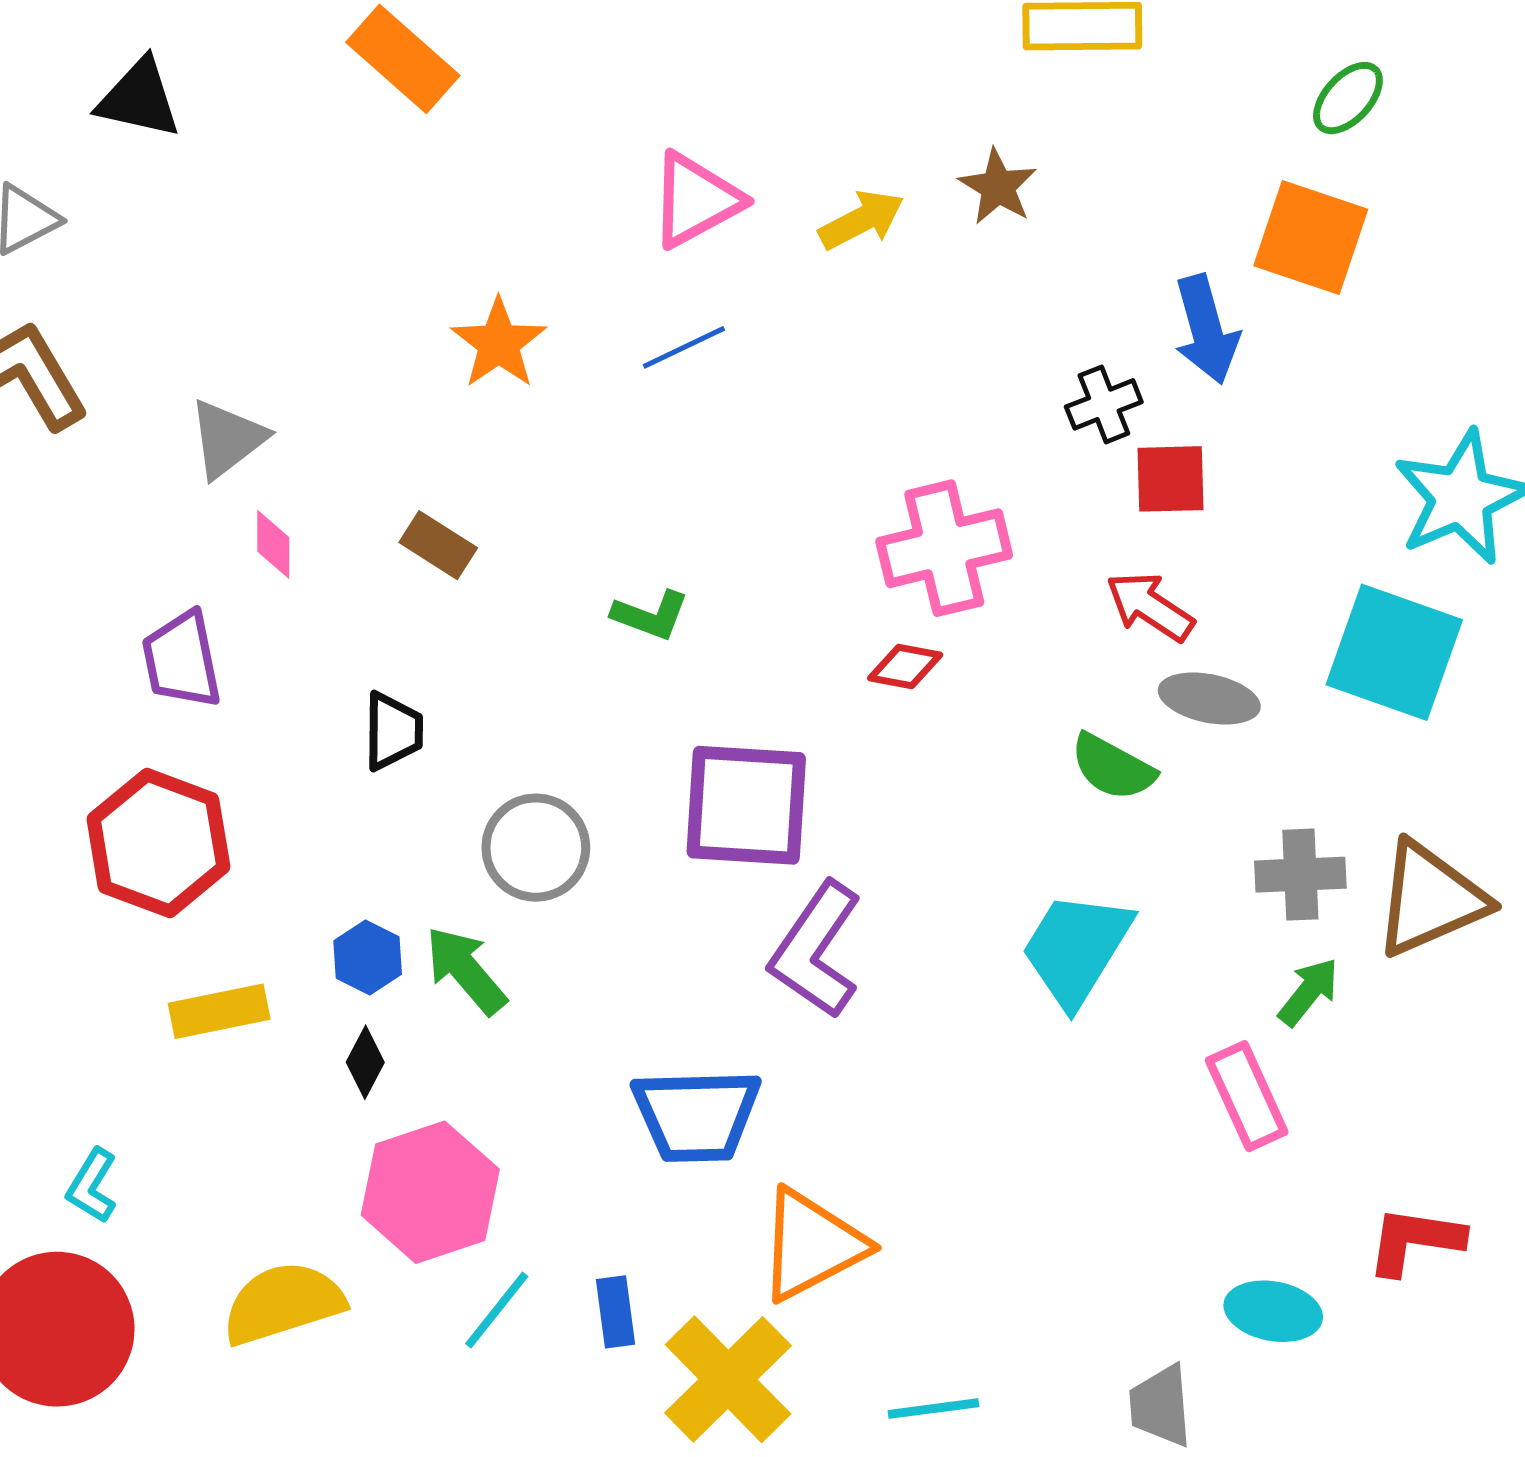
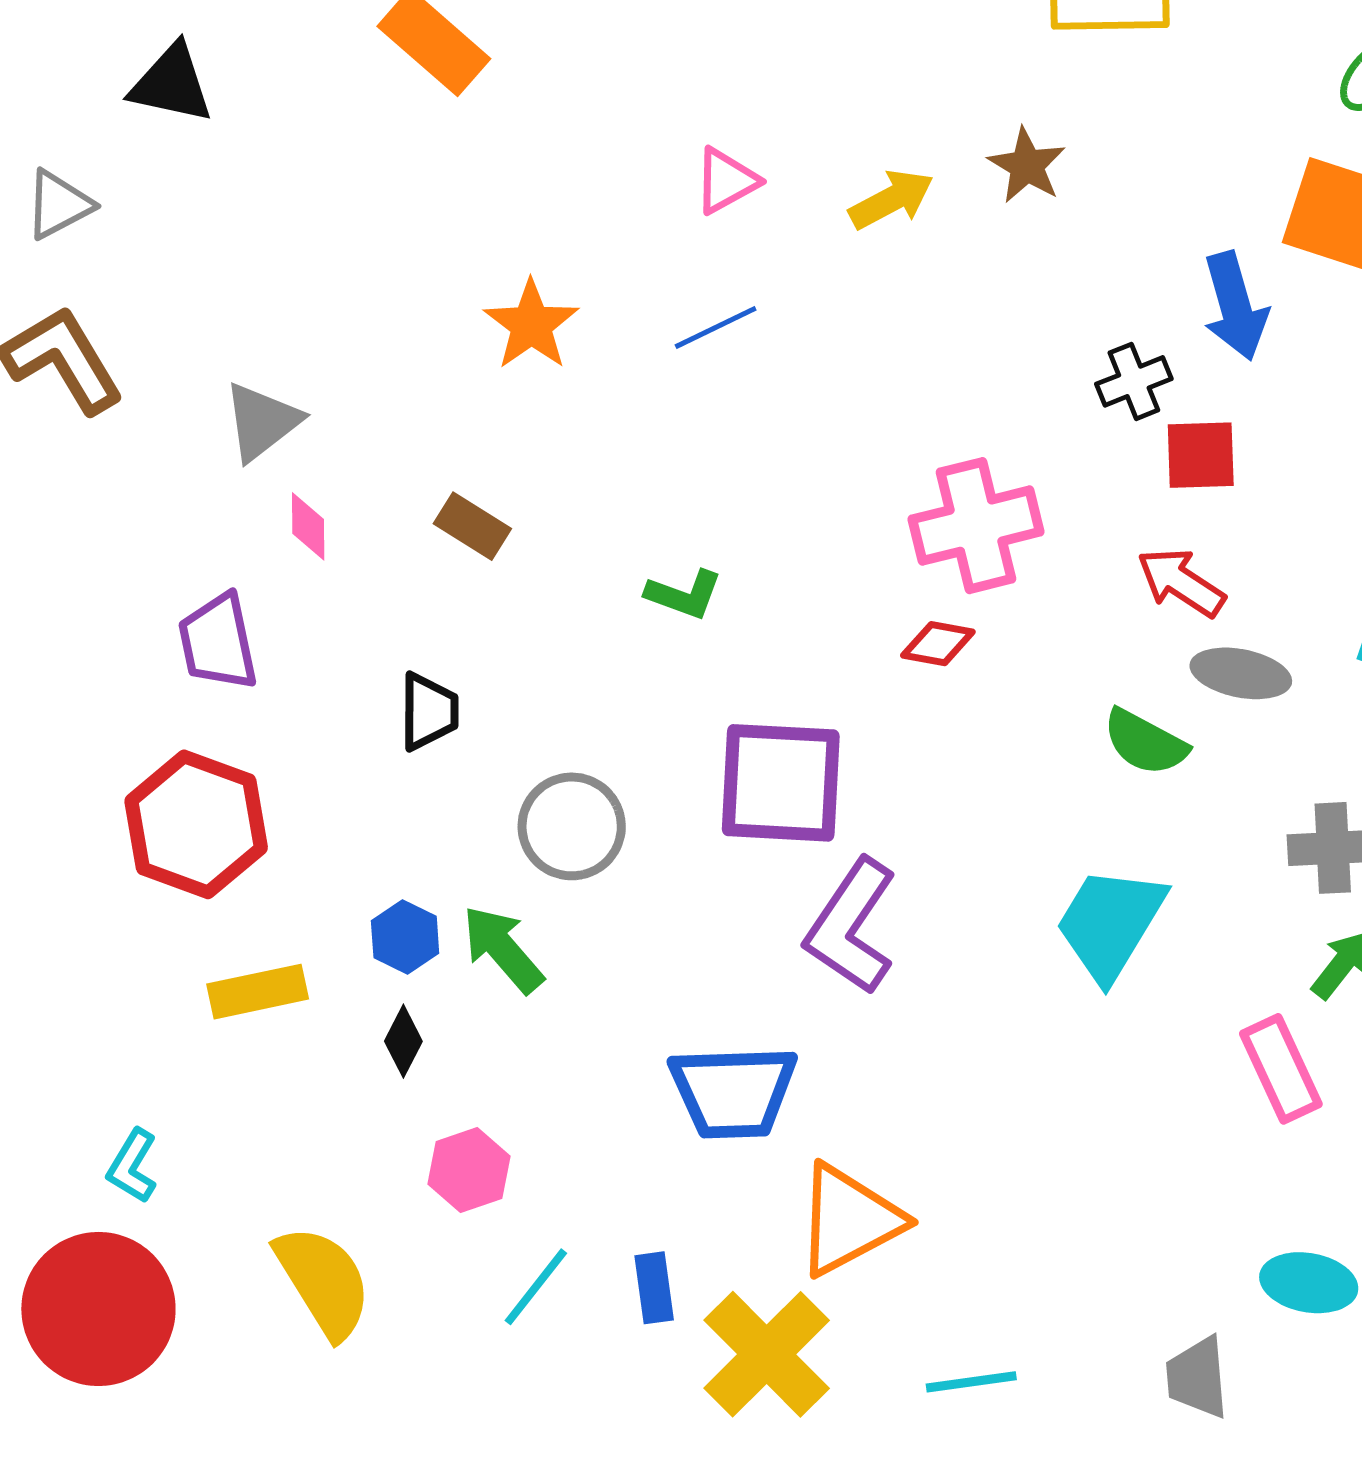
pink triangle: (696, 200) -> (726, 181), size x0.7
pink hexagon: (430, 1192) -> (469, 1170), size x0.6
yellow semicircle: (283, 1303) -> (323, 1282), turned 76

